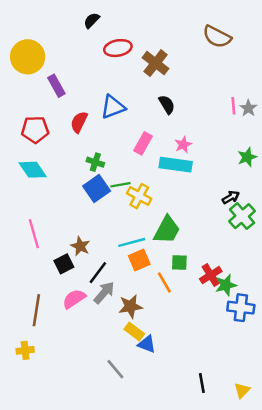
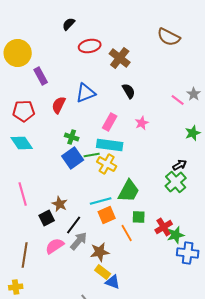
pink line: (233, 106) -> (178, 100), moved, turned -48
cyan rectangle: (176, 165) -> (110, 145), moved
green cross: (242, 216) -> (176, 182), moved

